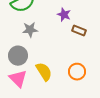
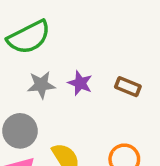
purple star: (64, 15) -> (80, 83), moved

